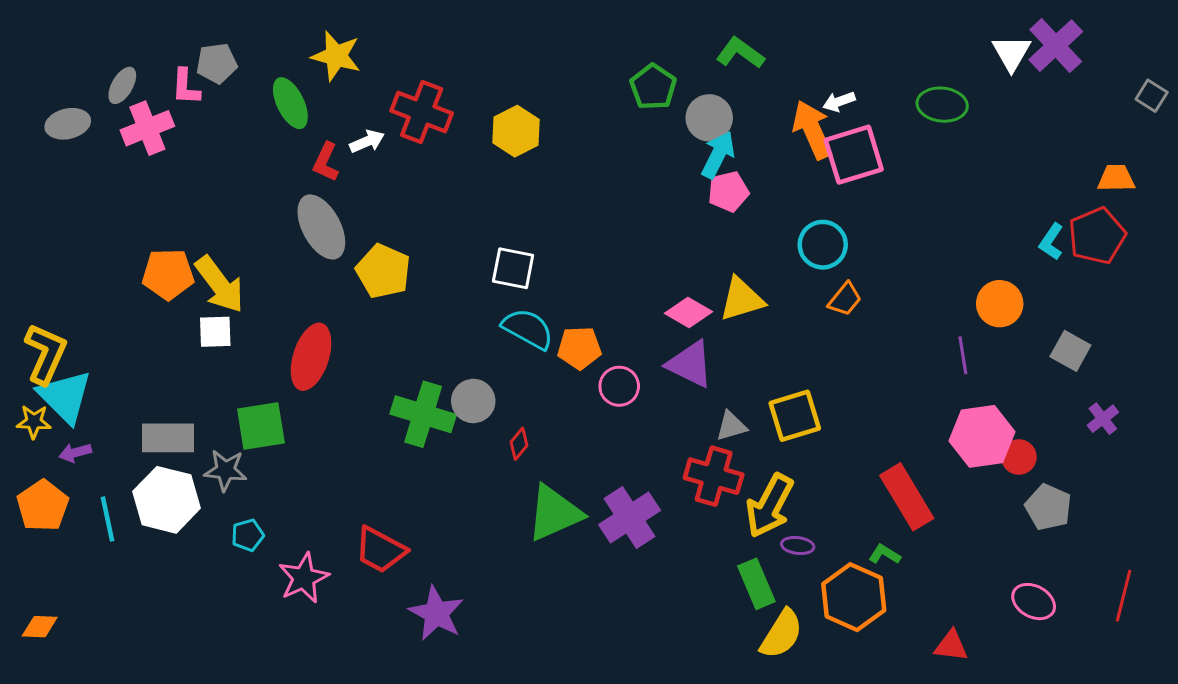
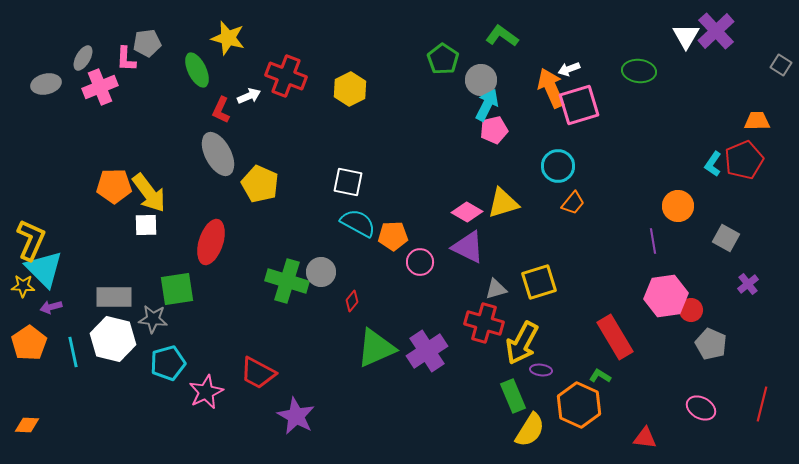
cyan pentagon: (248, 535) -> (168, 363), size x1.6

